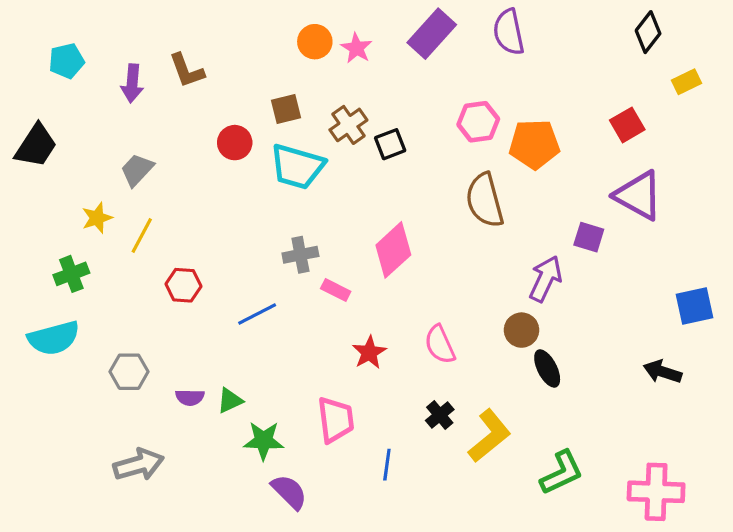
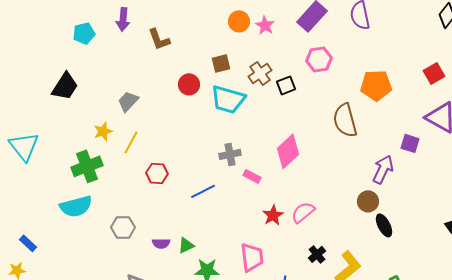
purple arrow: (132, 83) -> (123, 19), moved
pink hexagon: (478, 122) -> (319, 59), moved
green cross: (71, 274) -> (87, 166), size x1.4
pink semicircle: (440, 344) -> (303, 212), moved, turned 75

